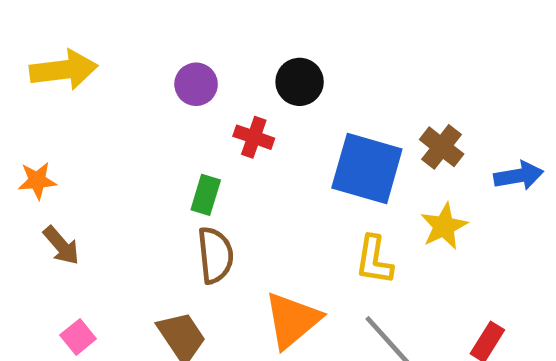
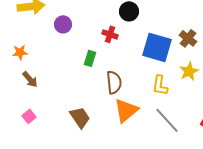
purple circle: (196, 84) -> (63, 24), moved
brown semicircle: (215, 255) -> (114, 82), moved
pink square: (78, 337) -> (29, 116), moved

